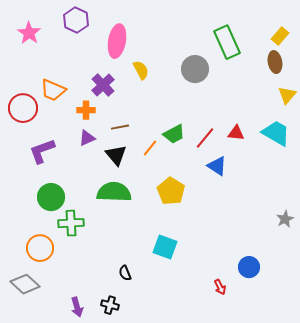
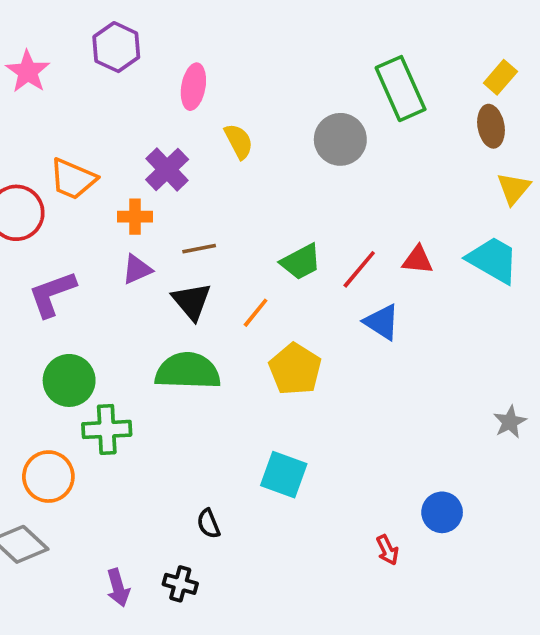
pink ellipse: (117, 41) -> (193, 87), size x0.7
orange line: (150, 148) -> (256, 313), moved

